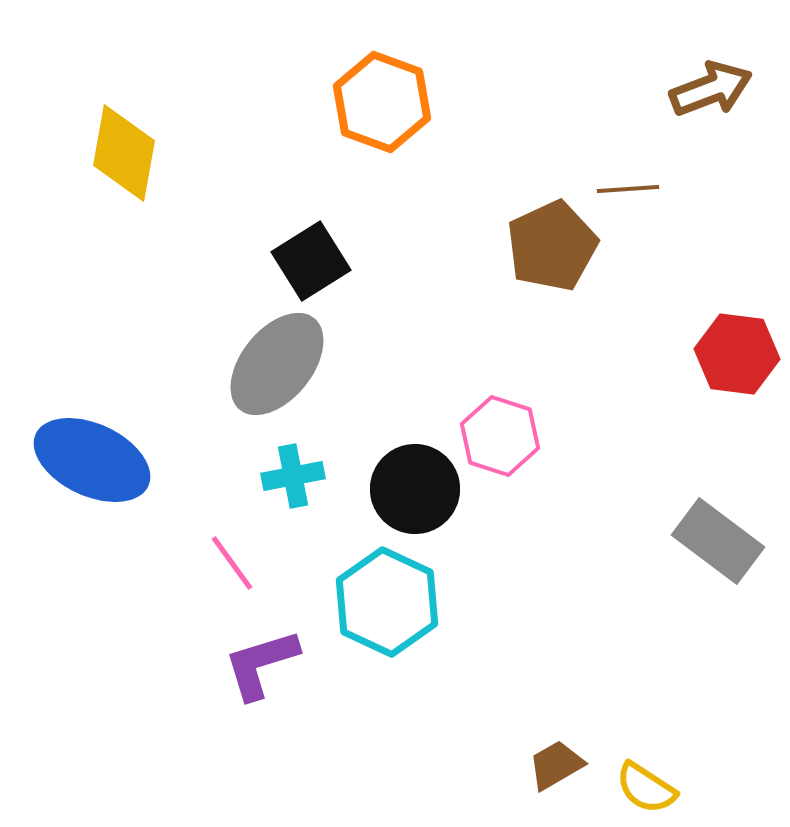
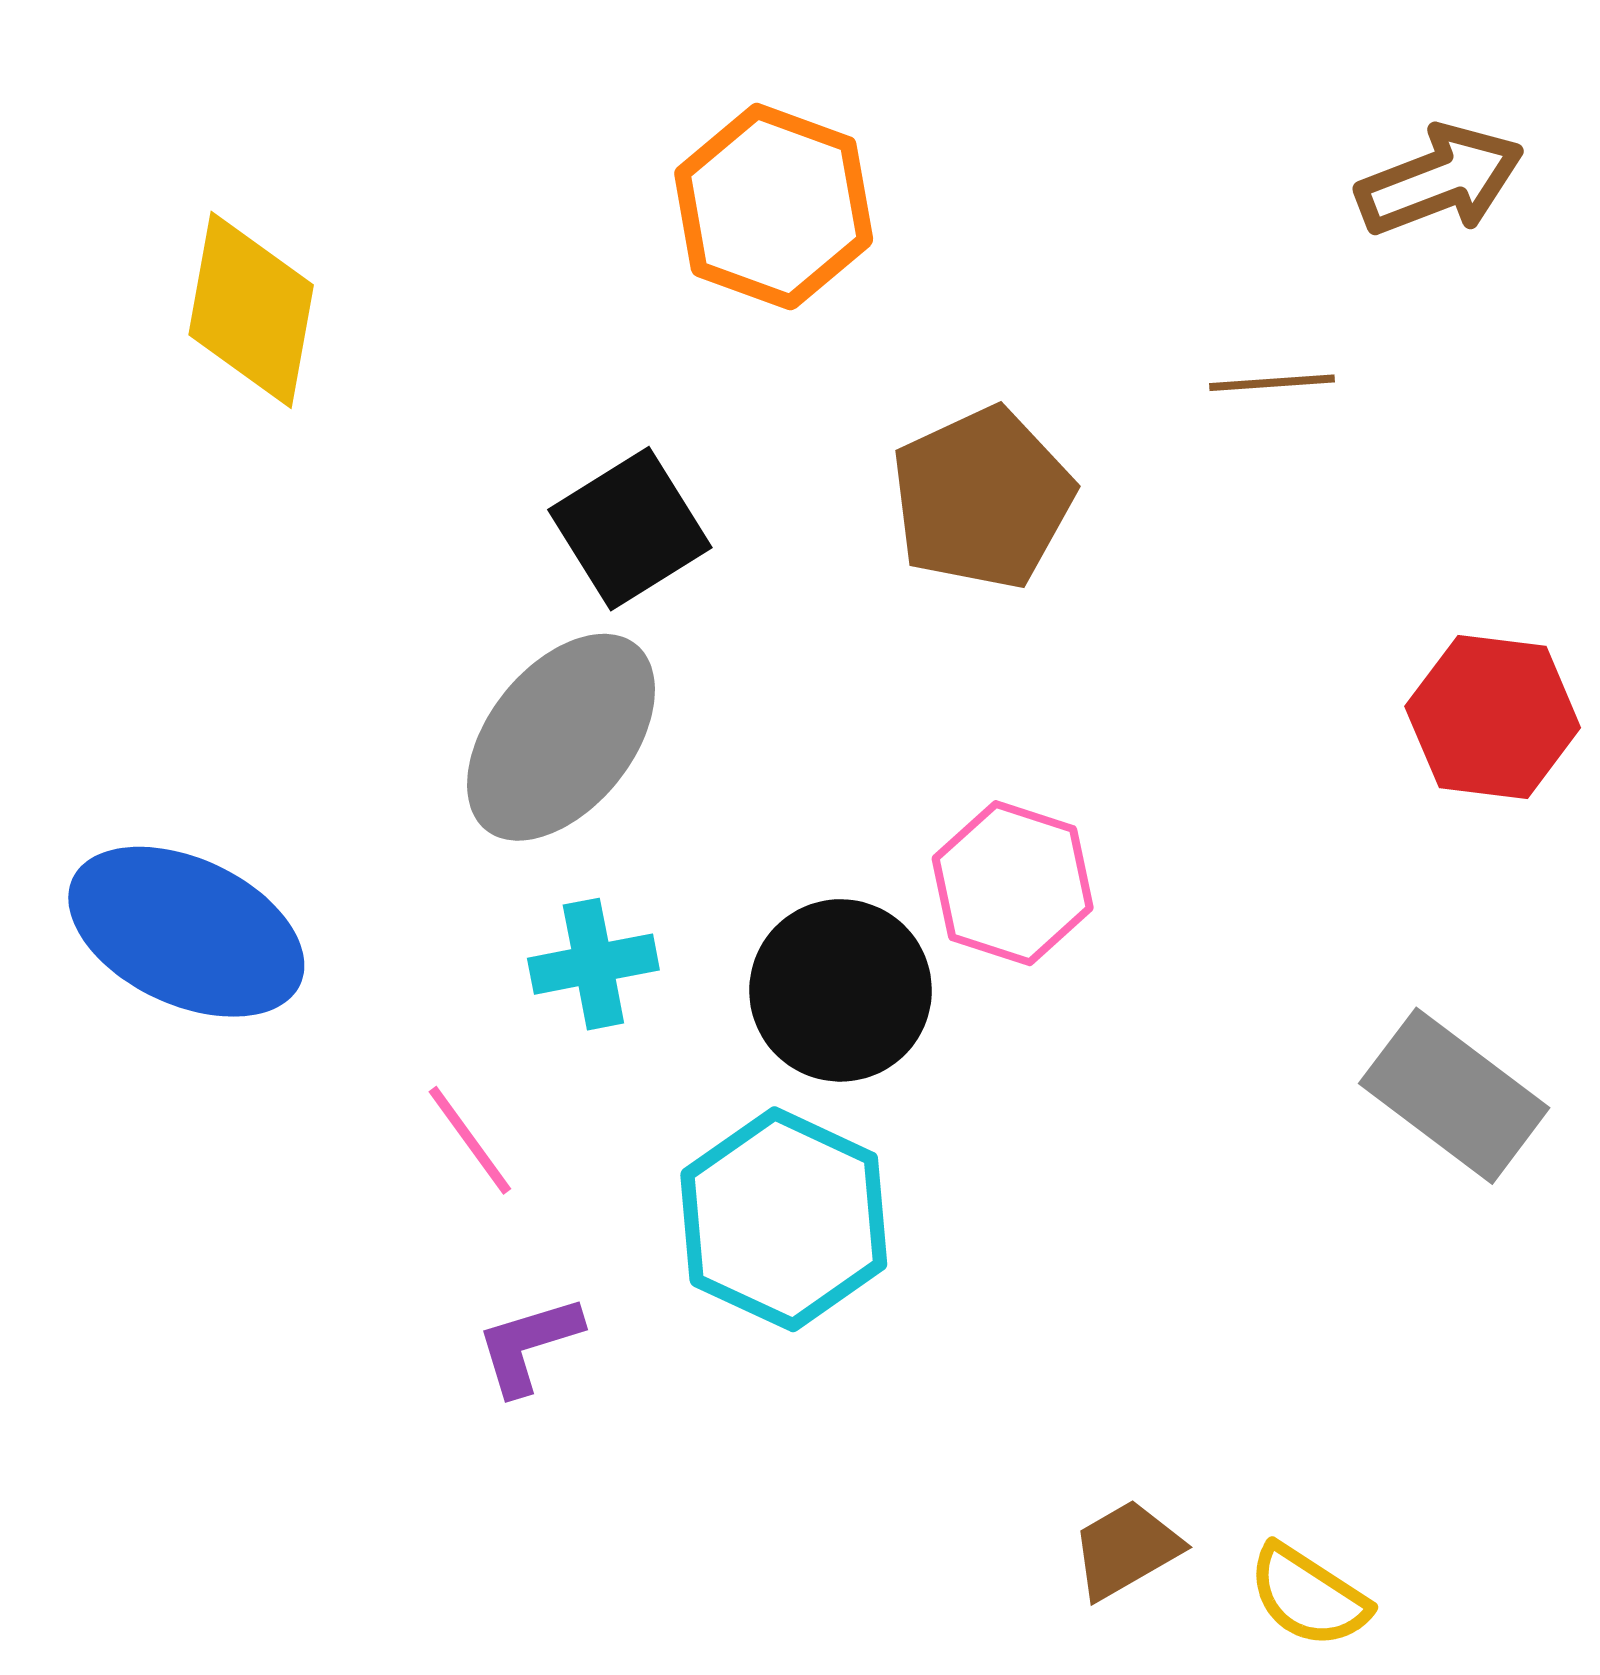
brown pentagon: (552, 246) -> (982, 498), moved
purple L-shape: (261, 664) -> (529, 1345), size x0.7

